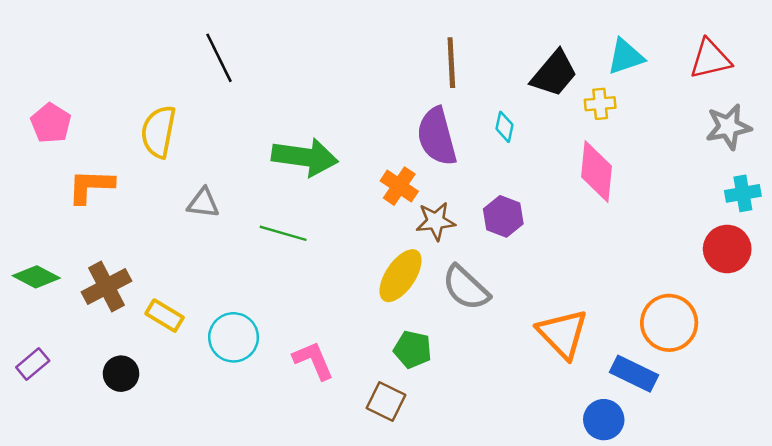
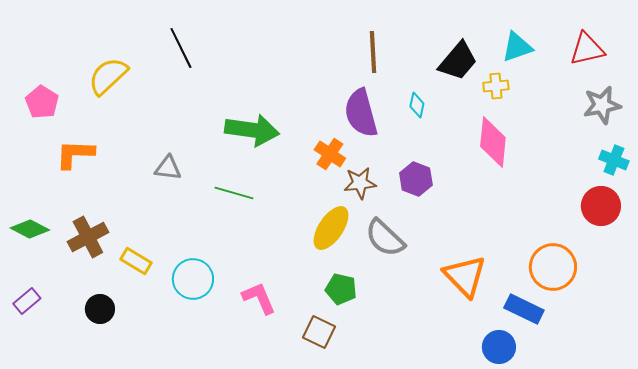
yellow semicircle: (159, 132) -> (108, 76), moved, turned 36
cyan cross: (743, 193) -> (614, 160), turned 32

